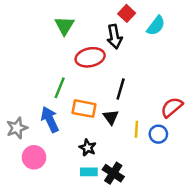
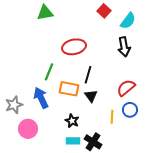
green triangle: (64, 26) -> (45, 13), moved, turned 48
black arrow: (114, 37) -> (124, 47), moved
black line: (121, 89) -> (88, 75), moved
red semicircle: (172, 107) -> (126, 88), moved
yellow line: (136, 129) -> (112, 117), moved

